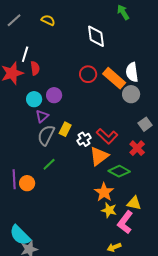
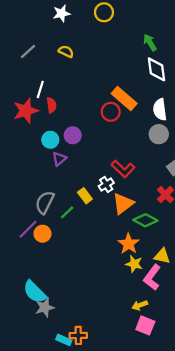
white diamond: (96, 36) -> (157, 69), moved
orange rectangle: (114, 78) -> (124, 98), moved
yellow rectangle: (65, 129) -> (85, 196), moved, turned -64
gray semicircle: (46, 135) -> (45, 202), moved
red L-shape: (107, 136) -> (123, 169), moved
purple line: (14, 179) -> (28, 229), turned 48

